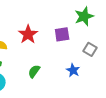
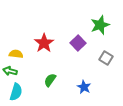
purple square: (62, 34) -> (78, 43), turned -35
blue star: (73, 70) -> (84, 87), moved

